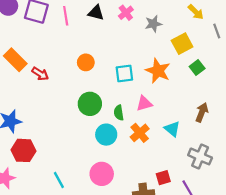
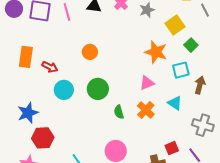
orange rectangle: (15, 60) -> (26, 57), turned 60
cyan square: (124, 74) -> (181, 70), moved
green semicircle: (119, 113) -> (119, 112), moved
cyan circle: (106, 135) -> (64, 90), moved

